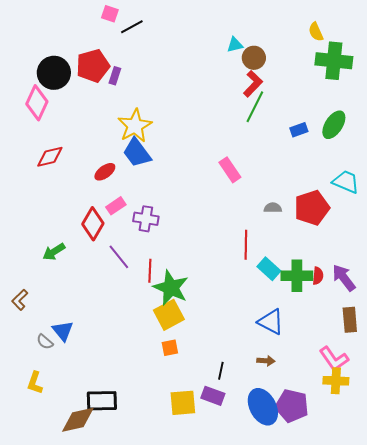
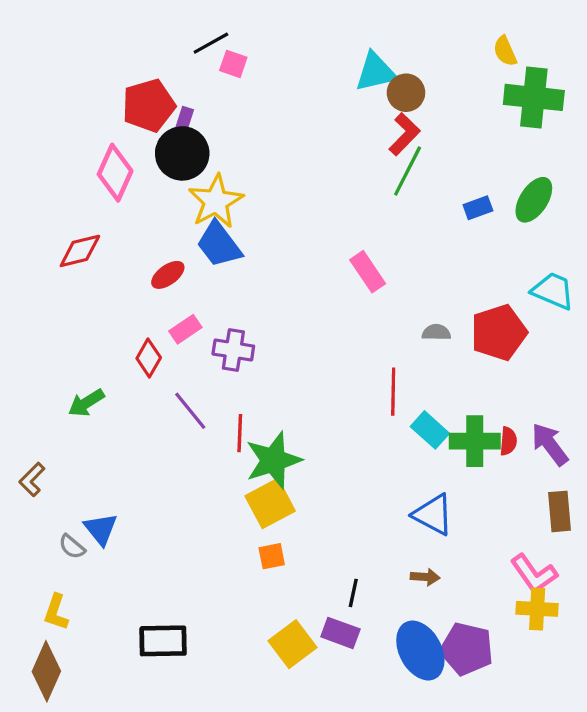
pink square: (110, 14) -> (233, 64), moved
cyan triangle: (235, 45) -> (376, 72), size x1.6
black circle: (54, 73) -> (182, 153), moved
pink diamond: (37, 103) -> (115, 173), moved
red diamond: (93, 224) -> (149, 358), size x0.7
green star: (171, 288) -> (273, 460), turned 30
yellow square: (183, 403) -> (292, 644), turned -32
brown diamond: (78, 420) -> (46, 671), moved, turned -54

